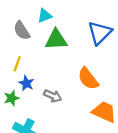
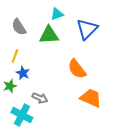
cyan triangle: (45, 16) -> (57, 14), moved
gray arrow: (53, 96) -> (40, 98), moved

